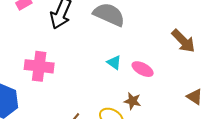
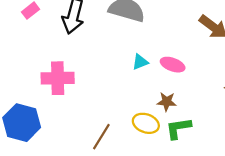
cyan triangle: (114, 63) -> (140, 62), turned -49

